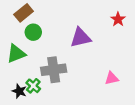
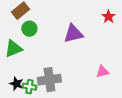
gray cross: (54, 70) -> (49, 80), moved
green cross: (33, 86) -> (29, 87), moved, turned -32

